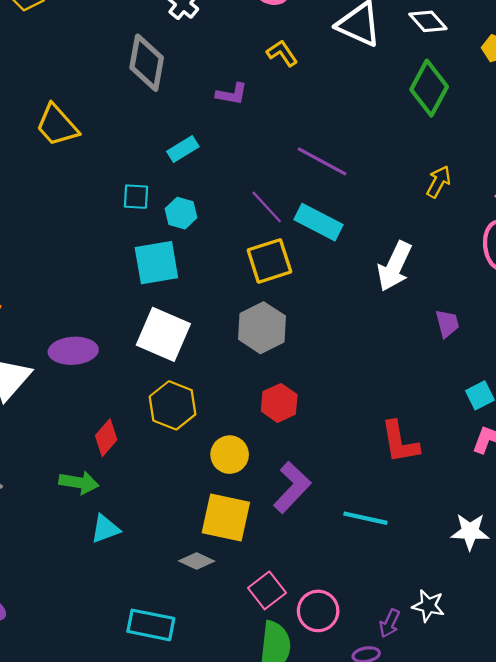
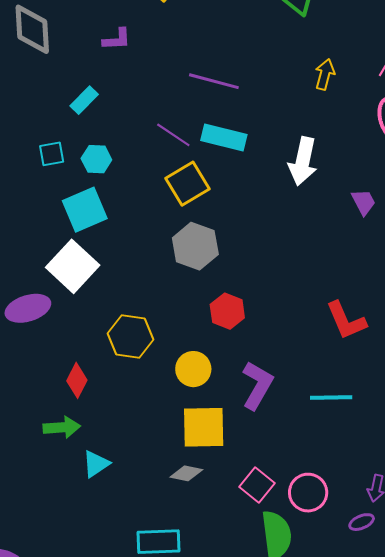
white square: (163, 334) -> (73, 266), moved, turned 33

